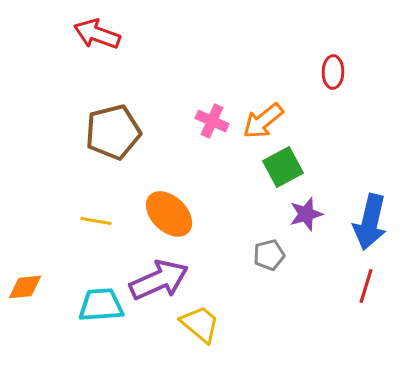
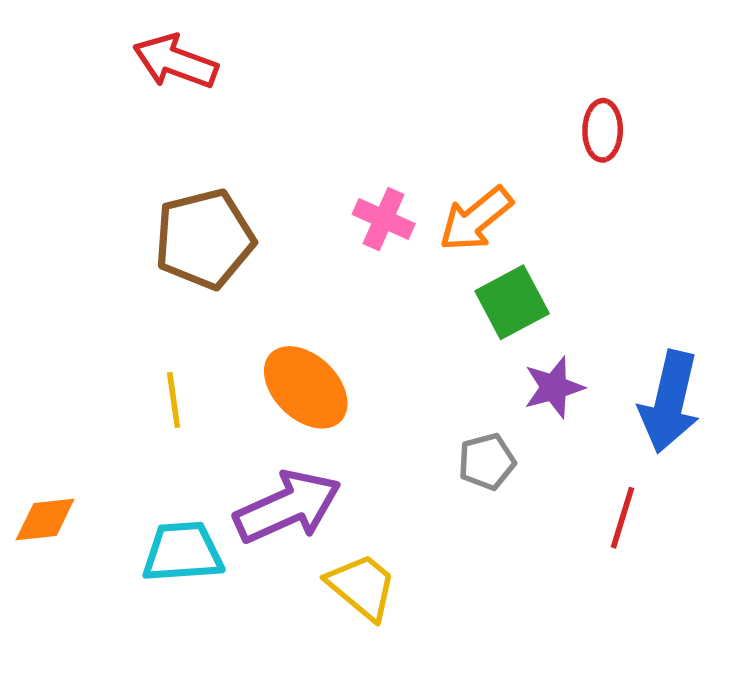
yellow line: (96, 221) -> (174, 400), turned 72
red line: (366, 286) -> (623, 518), moved

